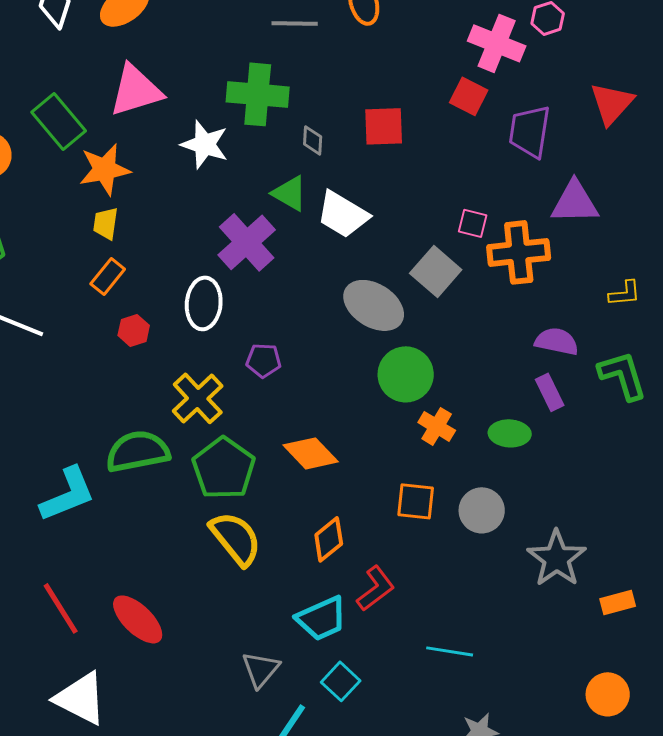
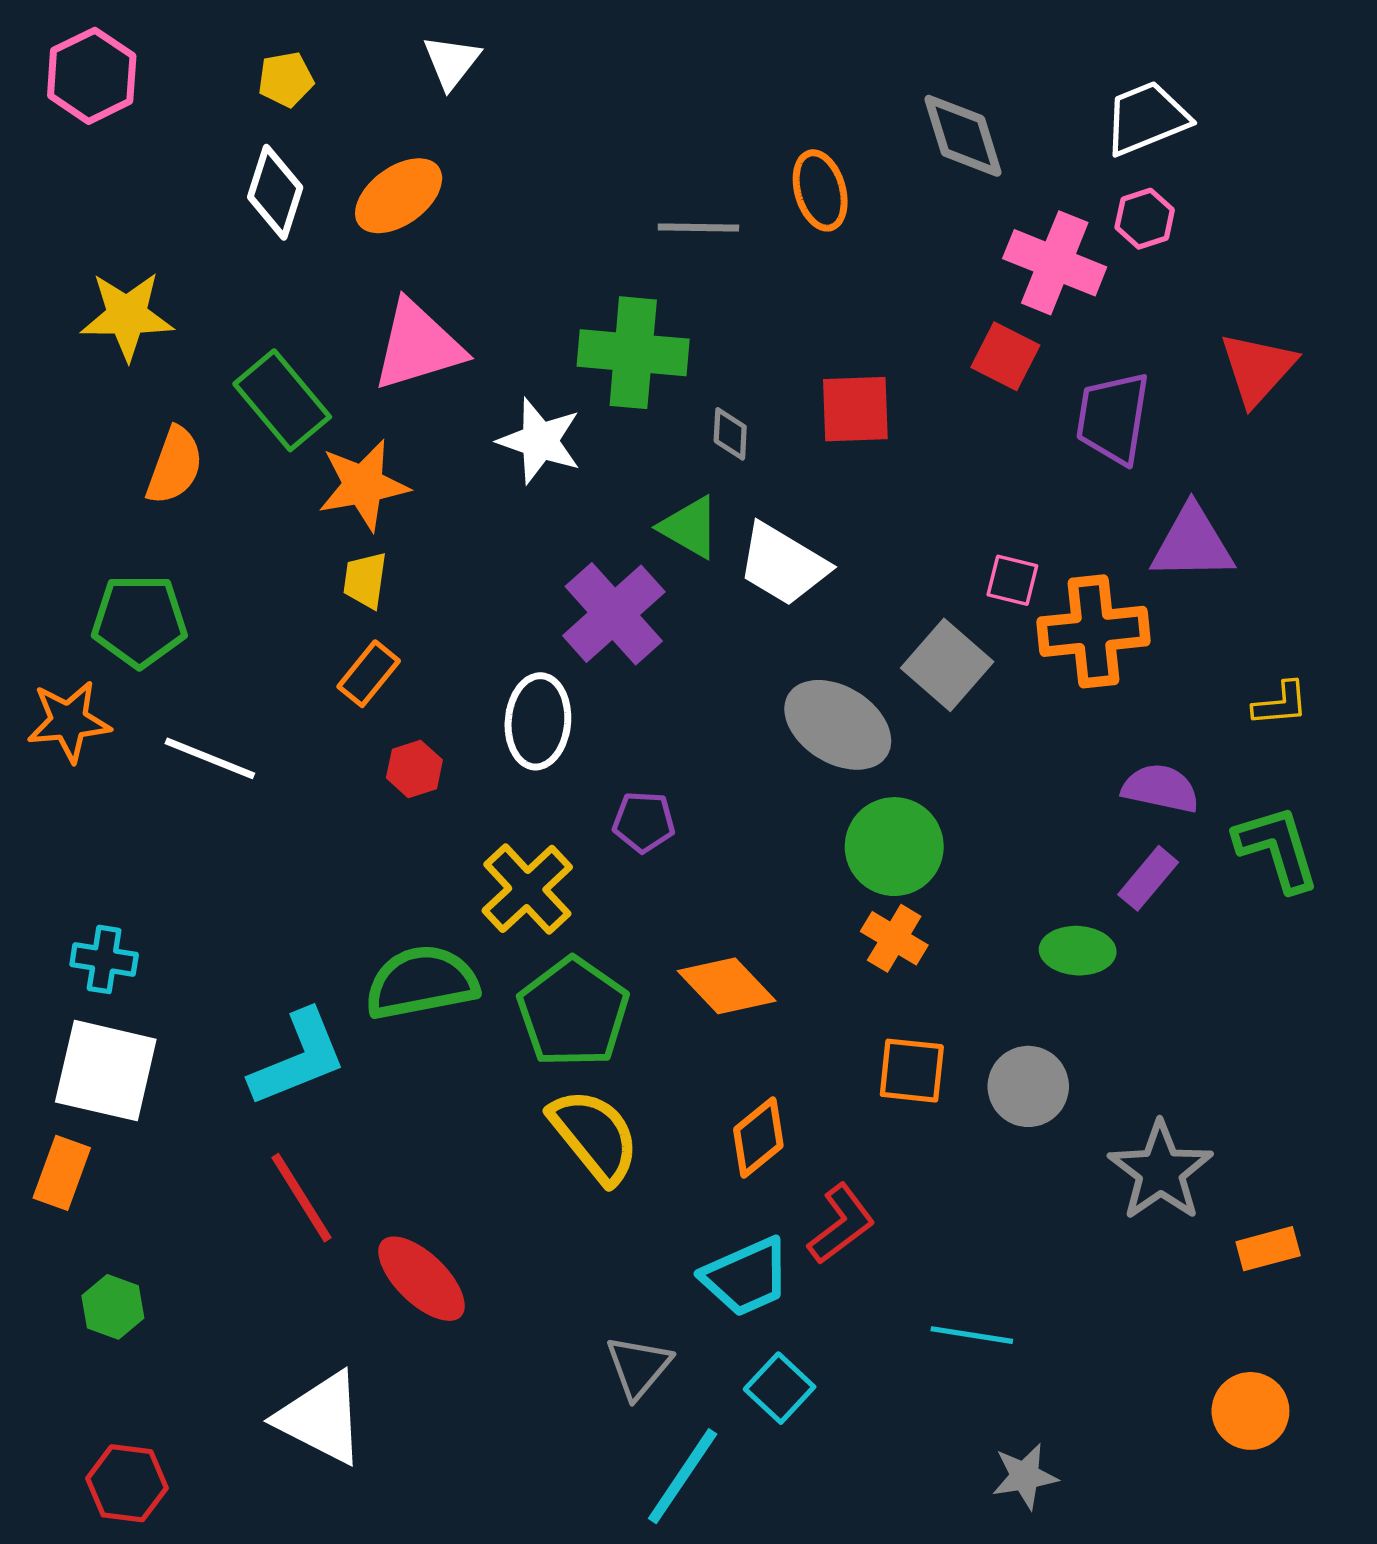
purple rectangle: (550, 392) -> (1148, 878), turned 66
orange cross: (437, 426) -> (894, 938), moved
red line: (61, 608) -> (302, 1198), moved

